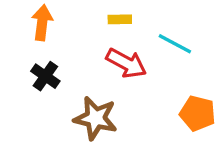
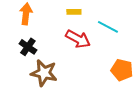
brown star: (96, 118) -> (44, 73), moved

